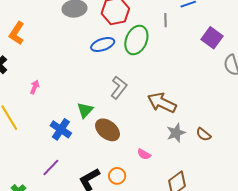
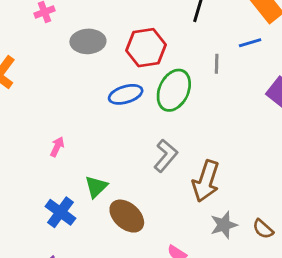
pink arrow: (35, 87) -> (57, 147), moved
gray L-shape: (119, 87) -> (166, 156), moved
brown arrow: (162, 103) -> (206, 181), turned -100

